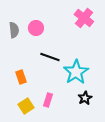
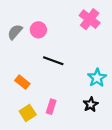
gray semicircle: (14, 30) -> (15, 32), turned -133
cyan star: (76, 72) -> (97, 78), moved, size x0.7
orange rectangle: (21, 77) -> (22, 82), turned -32

